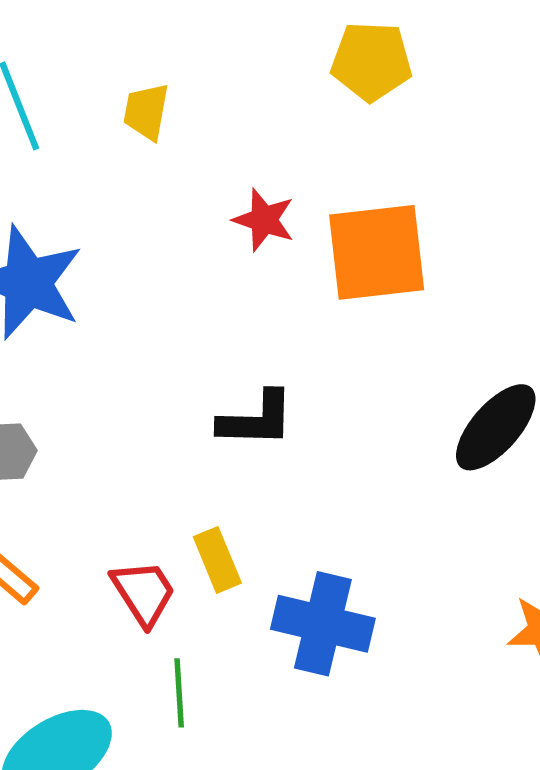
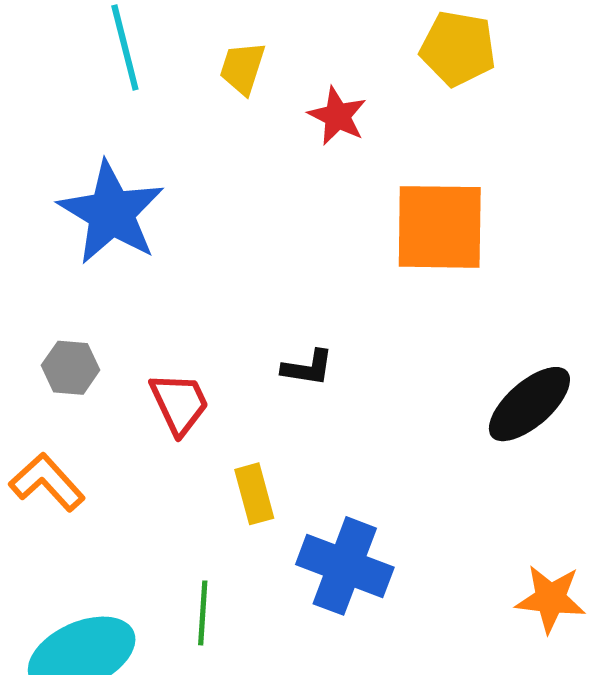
red star: (264, 220) -> (337, 116), moved
black L-shape: (256, 419) -> (308, 368), size x0.7
red trapezoid: (144, 593) -> (179, 403), moved

